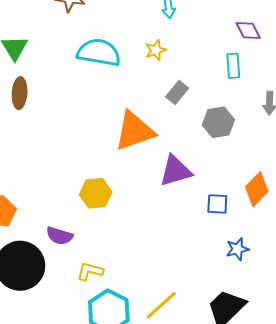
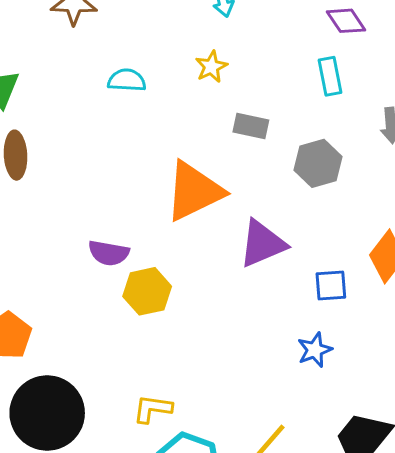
cyan semicircle: (99, 52) -> (127, 80), size x0.6
gray rectangle: (177, 92) -> (251, 126), turned 70
purple semicircle: (60, 236) -> (109, 253), moved
blue star: (237, 249) -> (315, 350), moved

